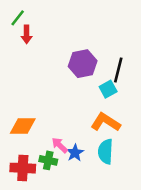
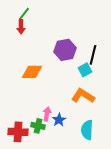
green line: (18, 18) -> (24, 14), moved
orange diamond: (23, 126) -> (32, 72), moved
pink arrow: (60, 145) -> (47, 114), turned 56
cyan semicircle: (106, 152) -> (87, 130), moved

